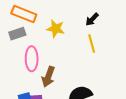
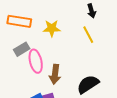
black arrow: (92, 19) -> (91, 11), moved, turned -48
gray rectangle: (17, 34) -> (22, 49), moved

